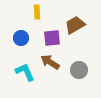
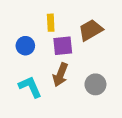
yellow rectangle: (37, 12) -> (51, 23), moved
brown arrow: (50, 62) -> (60, 75), turned -102

